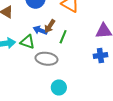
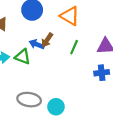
green line: (63, 37) -> (74, 47), moved
gray ellipse: (46, 59) -> (29, 100), moved

